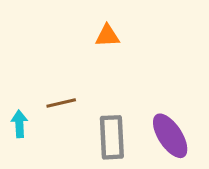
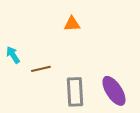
cyan arrow: (19, 124) -> (13, 55), moved, turned -30

